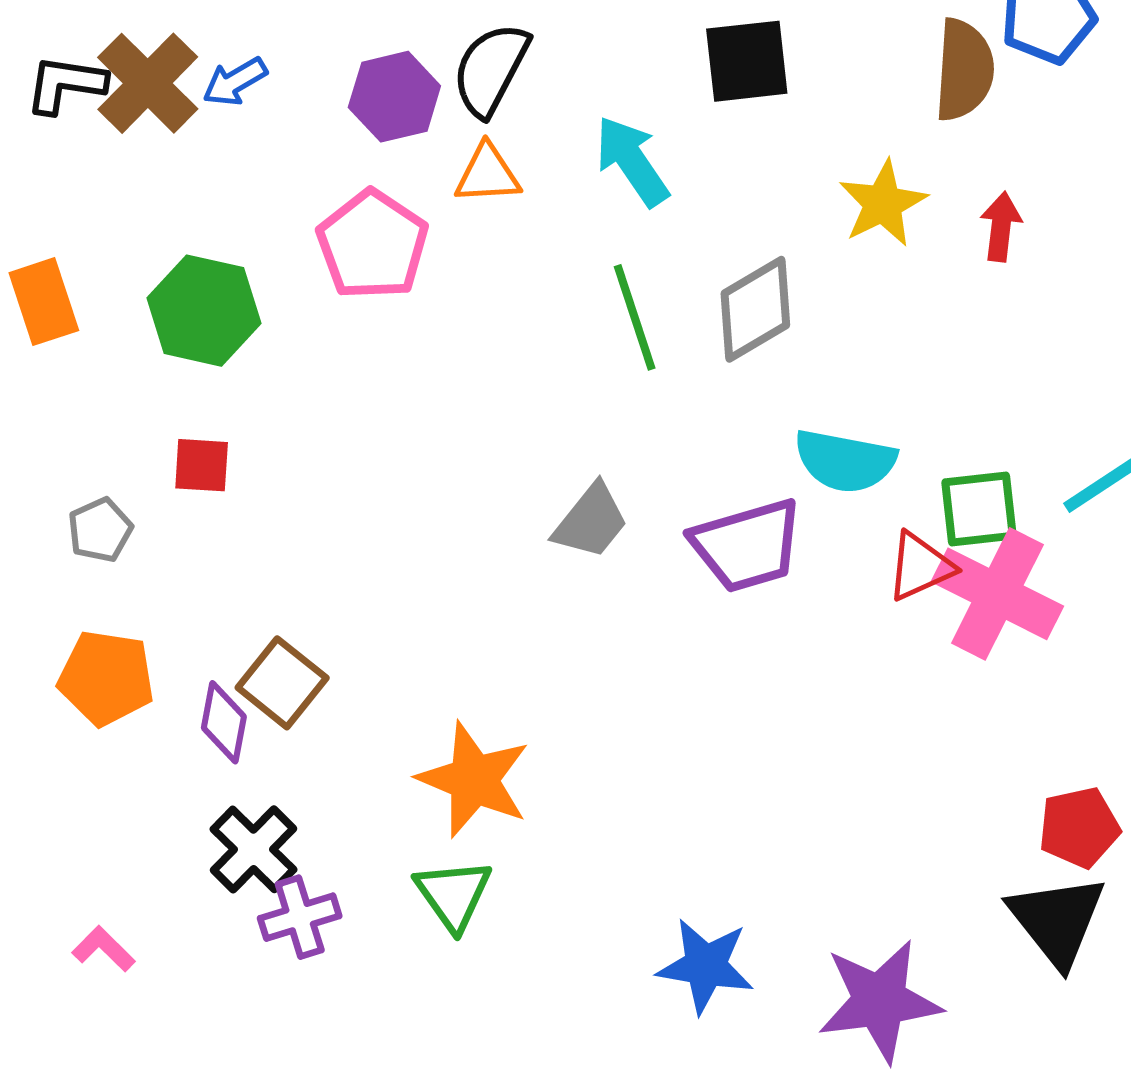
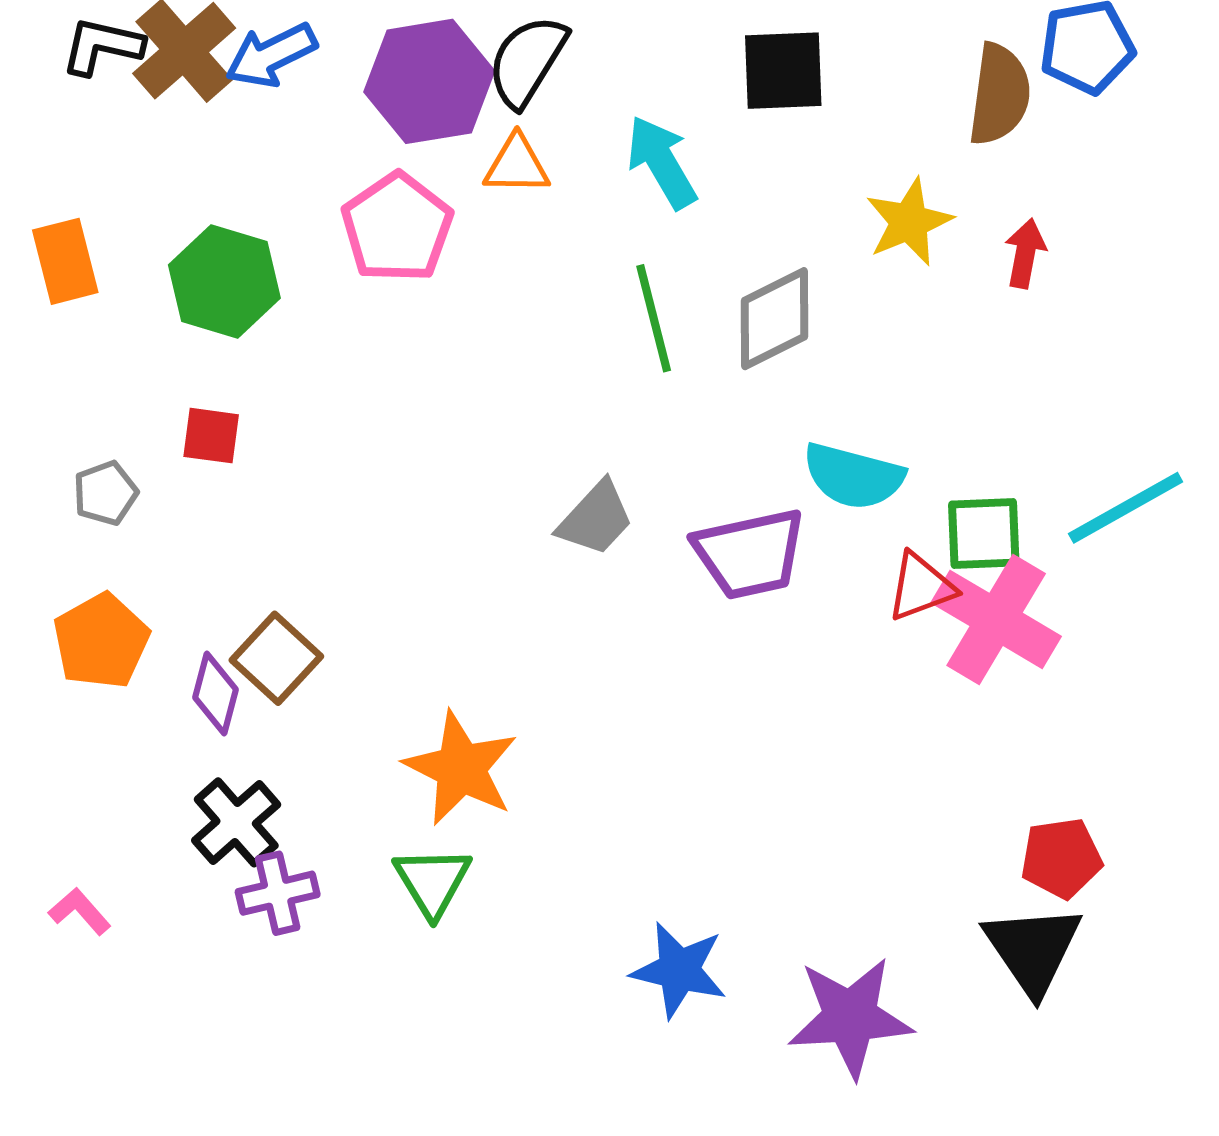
blue arrow: (235, 82) -> (271, 55), size x1.4
purple hexagon: (394, 97) -> (429, 81), size x1.4
orange pentagon: (106, 678) -> (101, 641), turned 30

